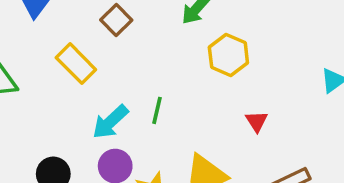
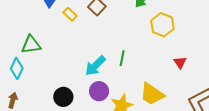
yellow rectangle: (76, 64) -> (70, 14), moved, size x0.6

